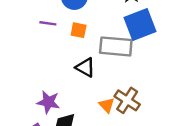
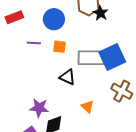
blue square: (140, 25) -> (112, 57), moved
brown cross: (127, 100) -> (122, 91), moved

